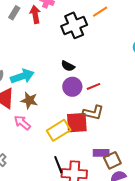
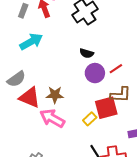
cyan arrow: (22, 76) -> (31, 42), moved
pink arrow: (22, 123) -> (52, 118), size x1.4
yellow rectangle: (59, 130) -> (90, 119), size x0.6

